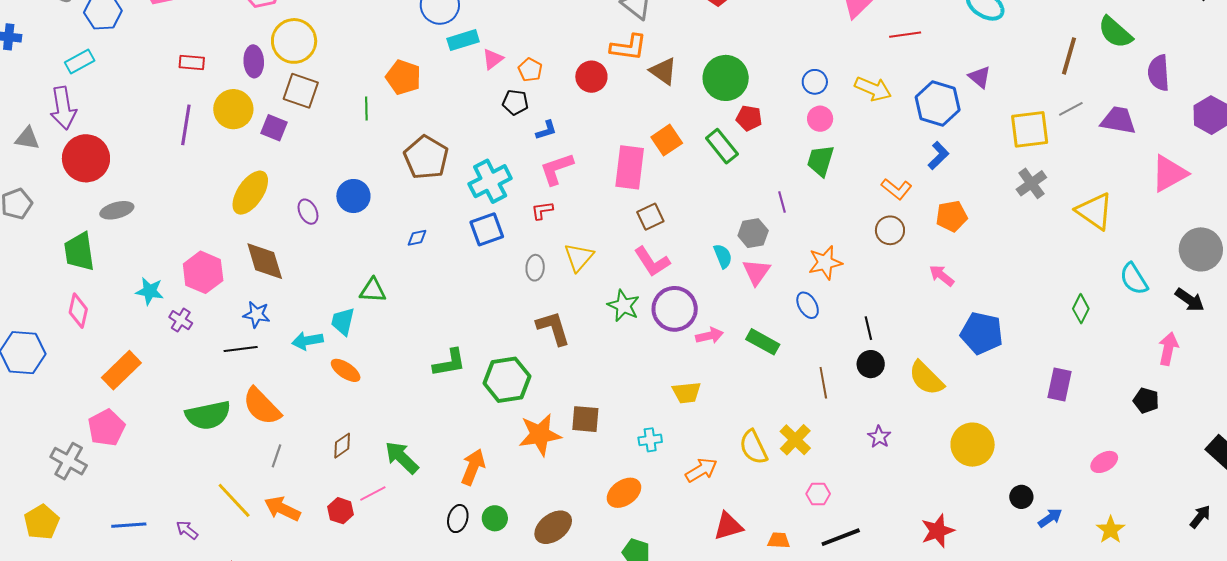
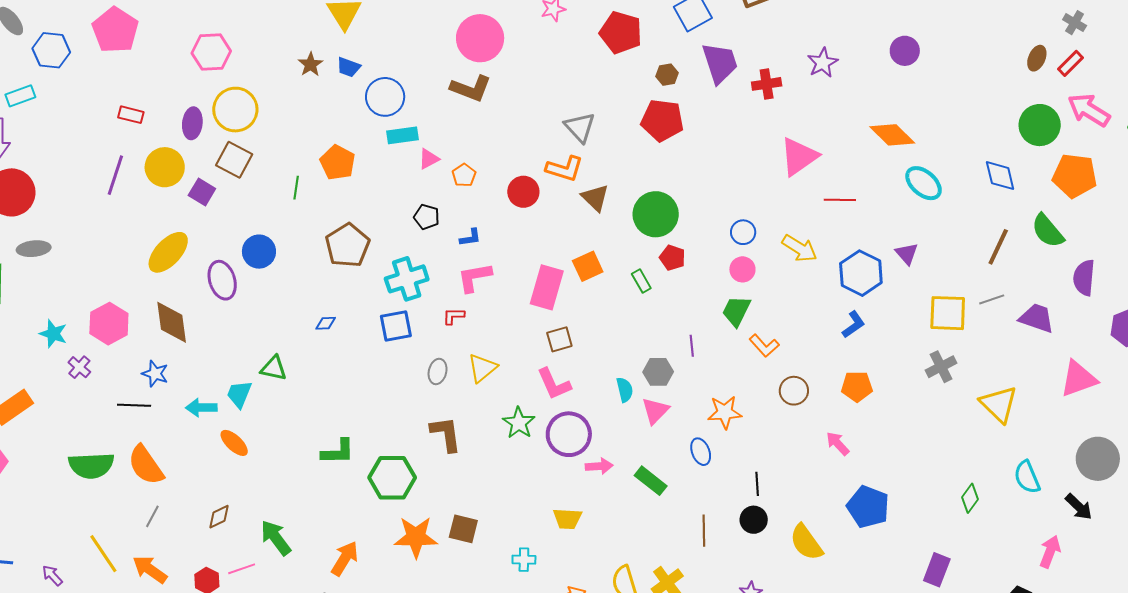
black pentagon: (515, 102) -> (427, 217), moved
green rectangle: (722, 146) -> (641, 281), size x0.7
orange L-shape: (897, 189) -> (764, 346), moved
blue circle: (353, 196) -> (259, 252), moved
purple ellipse: (308, 212) -> (222, 280), size x1.5

